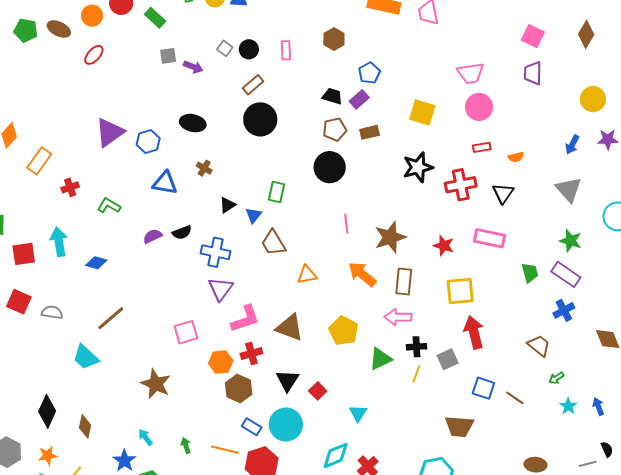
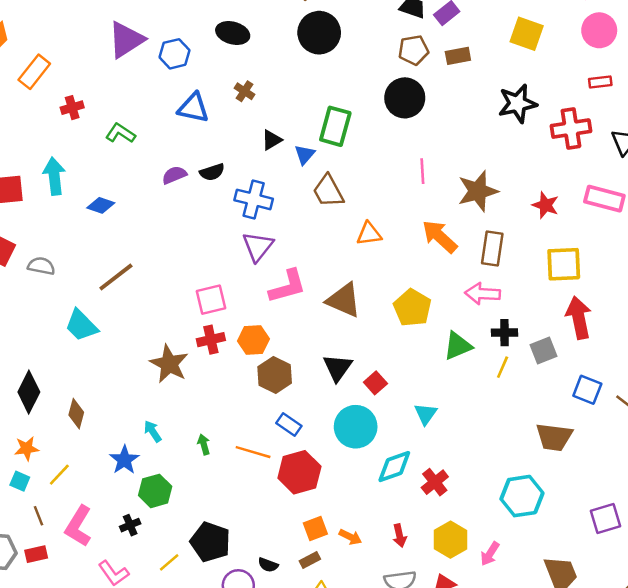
green rectangle: (276, 192) -> (335, 126), size x1.4
red cross: (251, 353) -> (211, 340), moved
cyan circle: (286, 424) -> (356, 427), moved

